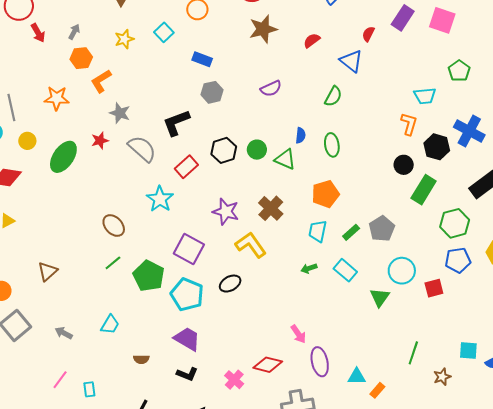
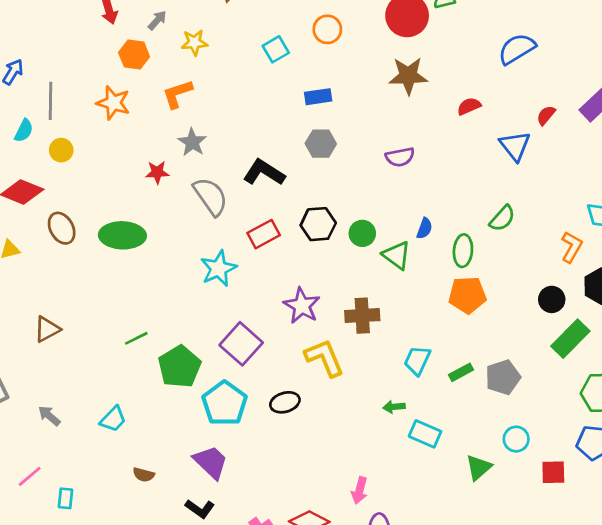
yellow star: (124, 39) -> (194, 42), moved
orange hexagon: (81, 58) -> (134, 55), moved
blue rectangle: (202, 59) -> (318, 97), turned -42
green semicircle: (333, 96) -> (502, 218), moved
black L-shape: (176, 123) -> (264, 173), turned 40
green ellipse: (63, 157) -> (122, 235), moved, turned 44
orange pentagon: (325, 194) -> (467, 295), moved
brown cross: (271, 208) -> (362, 316), turned 30
brown ellipse: (114, 226) -> (62, 228), moved
cyan rectangle: (345, 270) -> (425, 434), moved, turned -30
cyan circle: (402, 271) -> (516, 439), size x0.7
pink arrow: (298, 334) -> (359, 490), turned 36

